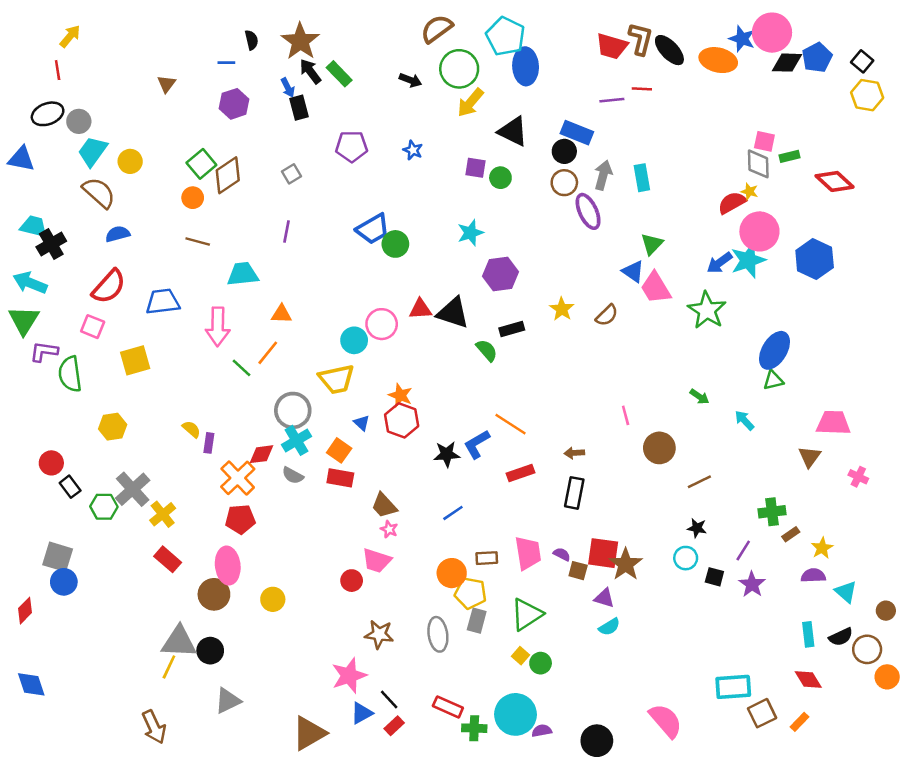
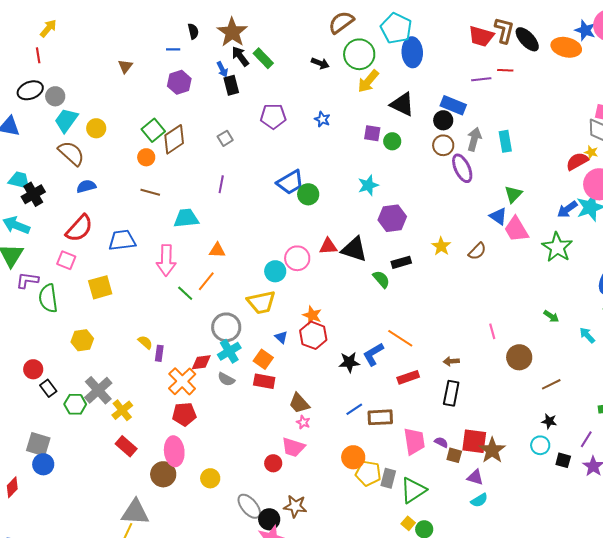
brown rectangle: (487, 558) -> (380, 417), moved, size x1.4
gray rectangle: (477, 621) -> (388, 478), moved
gray ellipse: (438, 634) -> (249, 506), moved, turned -32
black circle: (210, 651) -> (269, 519), moved

